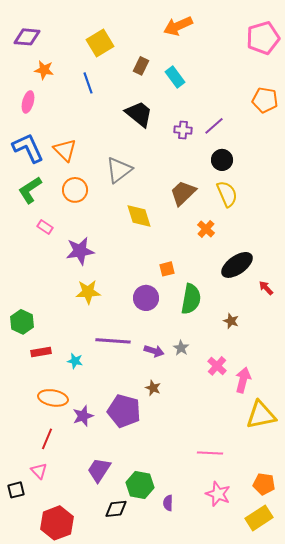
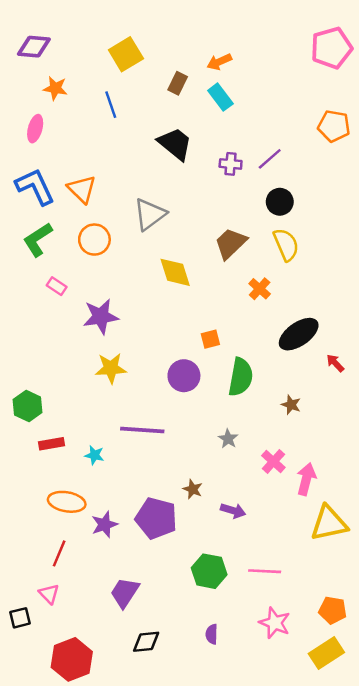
orange arrow: (178, 26) -> (219, 62), moved, size x0.7
purple arrow: (154, 351) -> (233, 511), moved
green hexagon: (140, 485) -> (209, 571), moved

